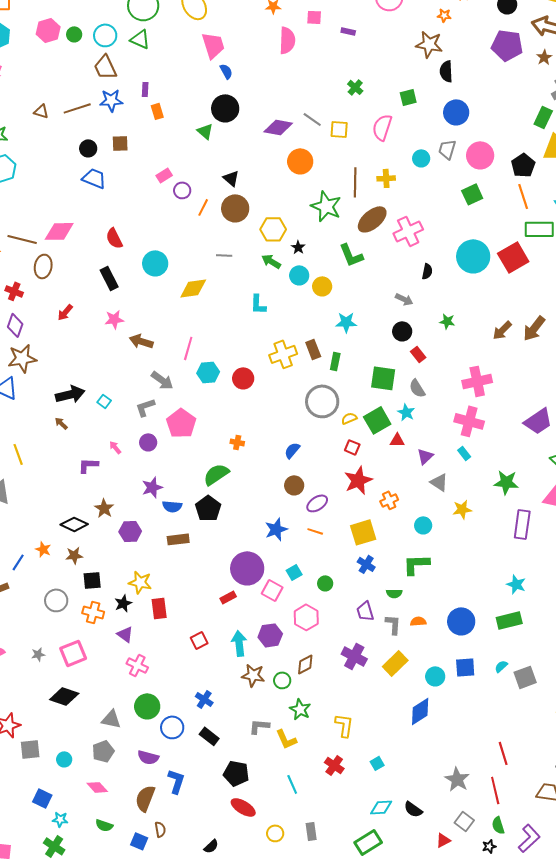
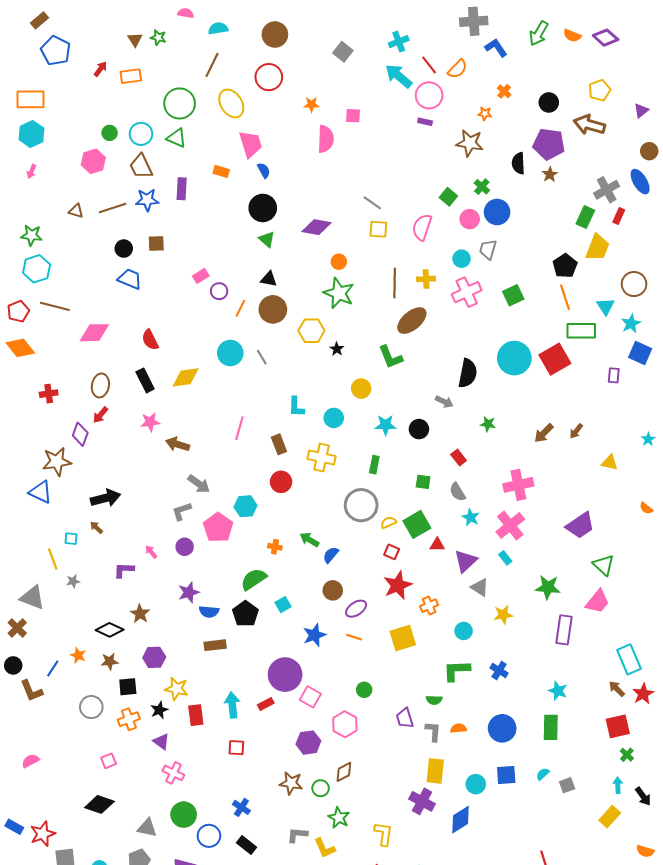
pink hexagon: (48, 30) -> (93, 161), moved
purple rectangle: (348, 31) -> (425, 122), moved
brown star: (544, 57) -> (550, 174), moved
black semicircle: (446, 71) -> (518, 163), moved
green cross: (355, 87) -> (482, 187), moved
purple rectangle: (145, 89) -> (182, 189), size x1.5
green square: (408, 97) -> (448, 197), turned -36
orange rectangle: (157, 111) -> (221, 171), moved, turned -56
gray line: (312, 119) -> (372, 203), moved
green triangle: (205, 131) -> (267, 239), moved
pink circle: (480, 155) -> (470, 219), moved, size x0.7
orange circle: (300, 161) -> (339, 262), size x0.6
black triangle: (231, 178) -> (269, 279), turned -30
green star: (326, 206) -> (339, 293), moved
pink cross: (408, 231) -> (467, 292), moved
brown line: (22, 239) -> (55, 306), moved
gray line: (224, 255) -> (262, 357), turned 56
green arrow: (271, 261) -> (309, 540), moved
cyan circle: (155, 263) -> (230, 353), moved
brown ellipse: (43, 266) -> (100, 385), moved
black semicircle: (427, 271) -> (468, 373), size x1.8
cyan circle: (299, 275) -> (334, 418), moved
yellow diamond: (193, 288) -> (186, 377), moved
red cross: (14, 291) -> (49, 394), turned -30
purple diamond: (15, 325) -> (80, 434), moved
brown arrow: (534, 328) -> (576, 431), size x0.6
black circle: (402, 331) -> (419, 429), moved
pink line: (188, 348) -> (239, 428), moved
brown rectangle: (313, 349) -> (279, 444), moved
yellow cross: (283, 354) -> (322, 457), turned 32
cyan hexagon: (208, 372) -> (245, 506), moved
green square: (383, 378) -> (423, 482), size x0.6
cyan square: (104, 401) -> (71, 539), moved, turned -32
cyan star: (406, 412) -> (471, 517), moved
pink cross: (469, 421) -> (510, 525), turned 36
purple triangle: (425, 456) -> (466, 561), size x1.4
purple hexagon: (130, 531) -> (154, 657), moved
blue cross: (366, 564) -> (499, 671), moved
cyan square: (294, 572) -> (283, 605), moved
orange cross: (93, 612) -> (129, 719), turned -35
green rectangle: (509, 620) -> (551, 727), turned -75
red square: (199, 640) -> (236, 748), turned 30
cyan arrow: (239, 643) -> (232, 705), moved
pink square: (73, 653) -> (109, 761), size x0.6
gray star: (38, 654) -> (73, 581), moved
purple cross: (354, 656) -> (422, 801), moved
yellow rectangle: (395, 663) -> (435, 771), turned -40
gray square: (525, 677) -> (567, 785), size x0.7

